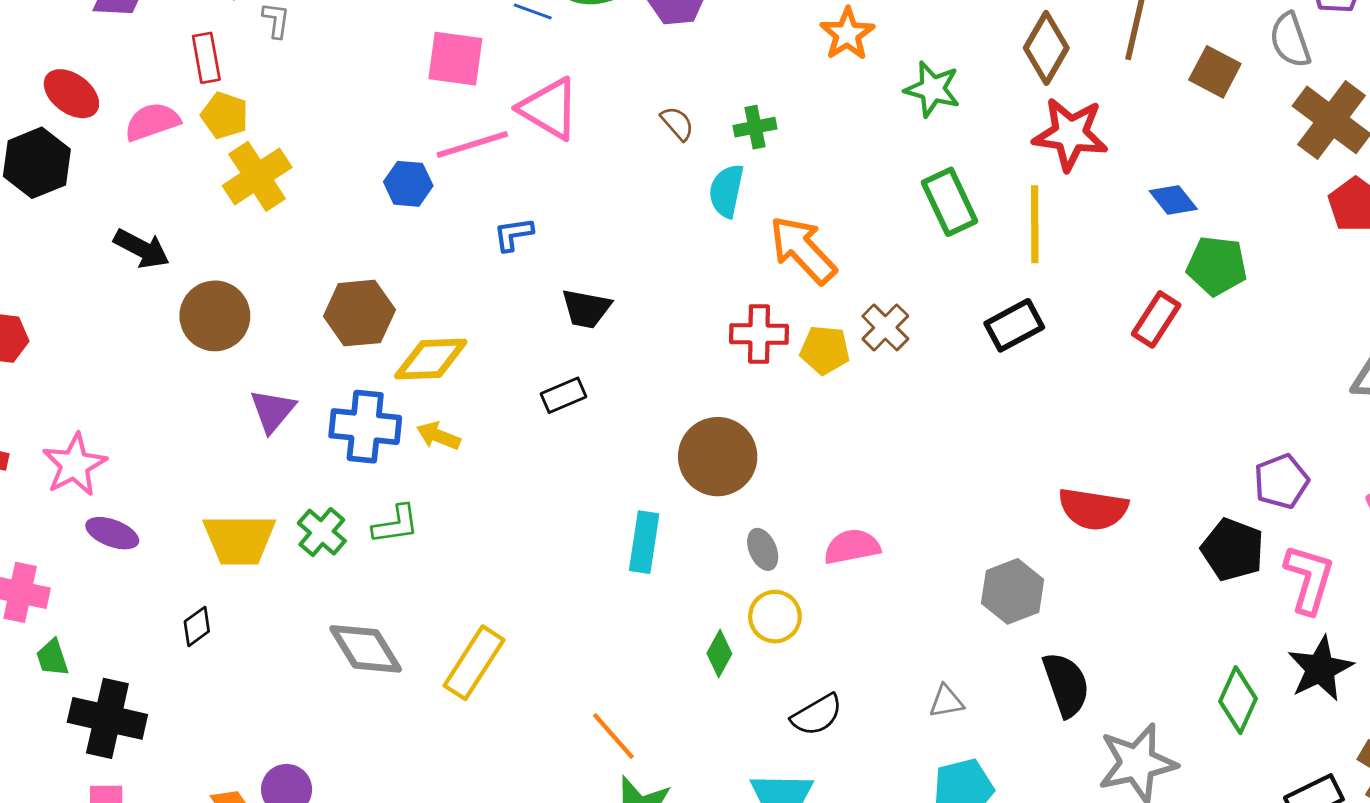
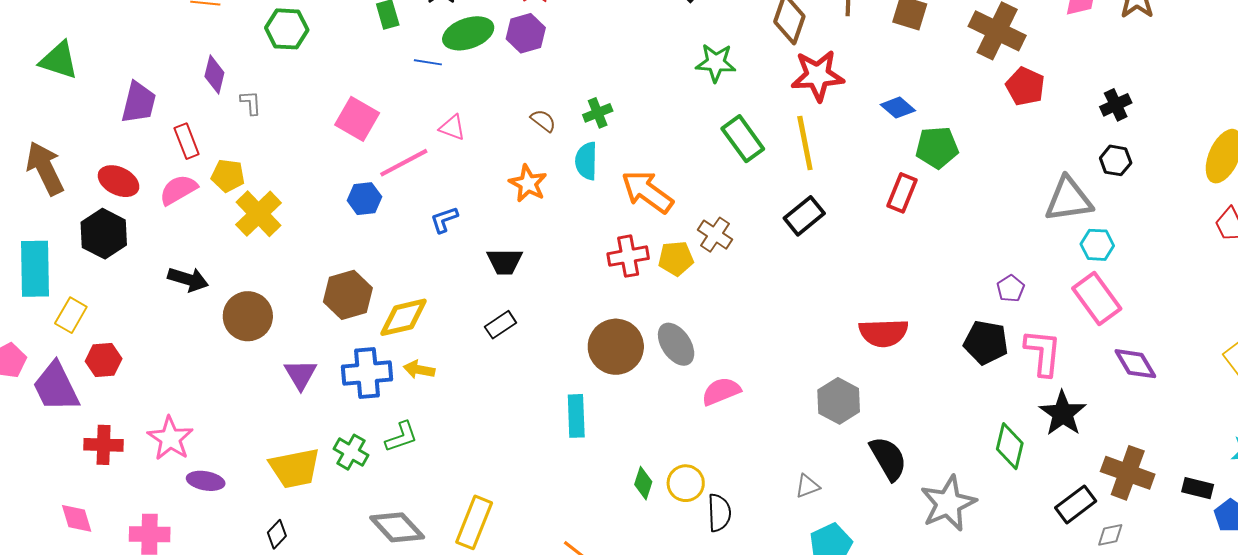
orange star: (847, 34) -> (528, 183), moved
red rectangle: (206, 58) -> (187, 141), moved
pink square: (455, 59) -> (357, 119), moved, turned 33
pink triangle: (549, 109) -> (452, 128), size x0.6
purple pentagon: (1281, 481) -> (1011, 288), size x0.7
gray ellipse: (763, 549) -> (676, 344), moved, size x1.5
yellow circle: (775, 617) -> (686, 483), moved
black semicircle: (817, 715) -> (719, 513), turned -51

